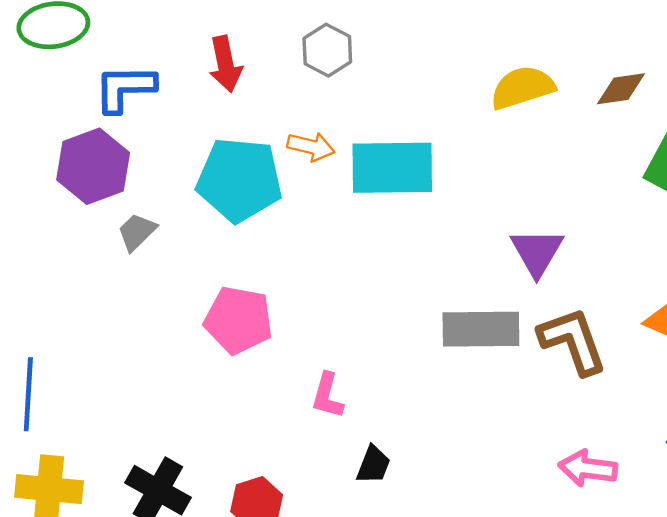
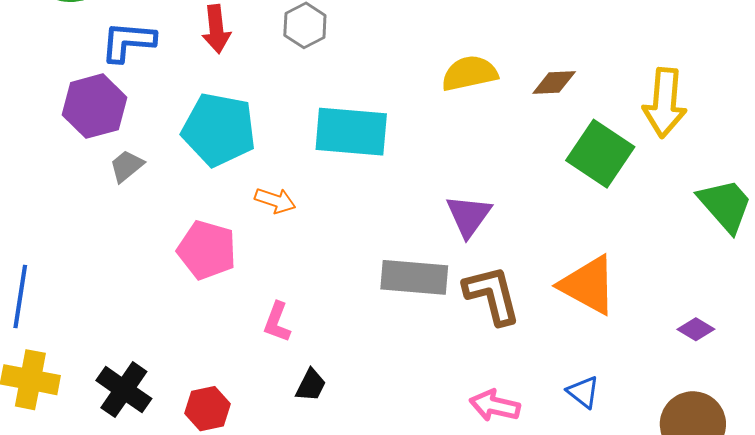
orange arrow: (311, 147) -> (275, 201), moved

